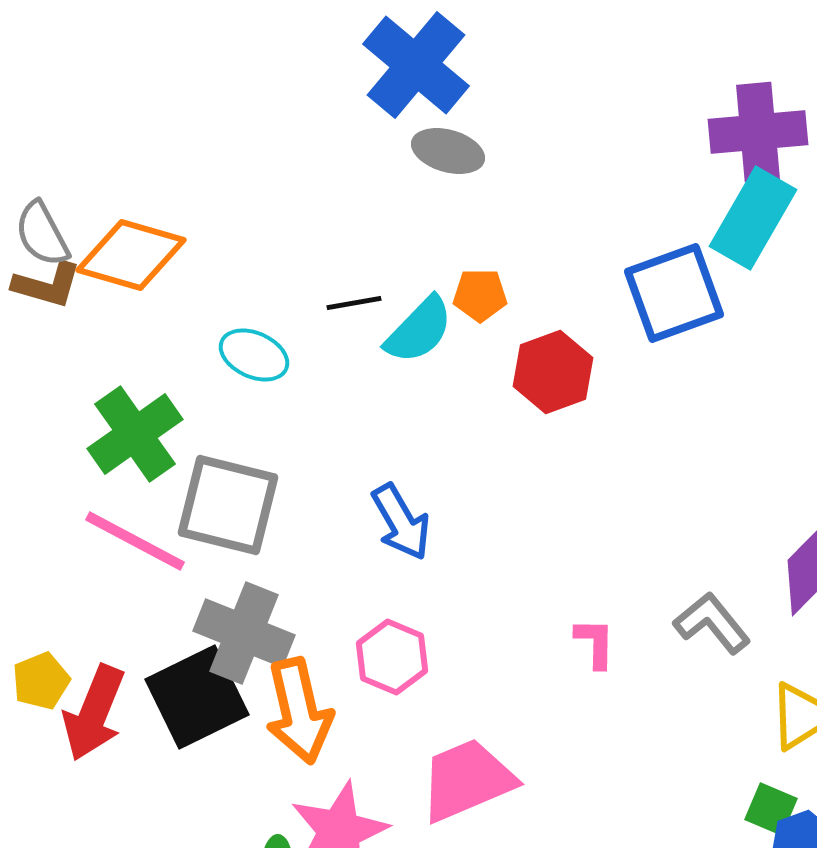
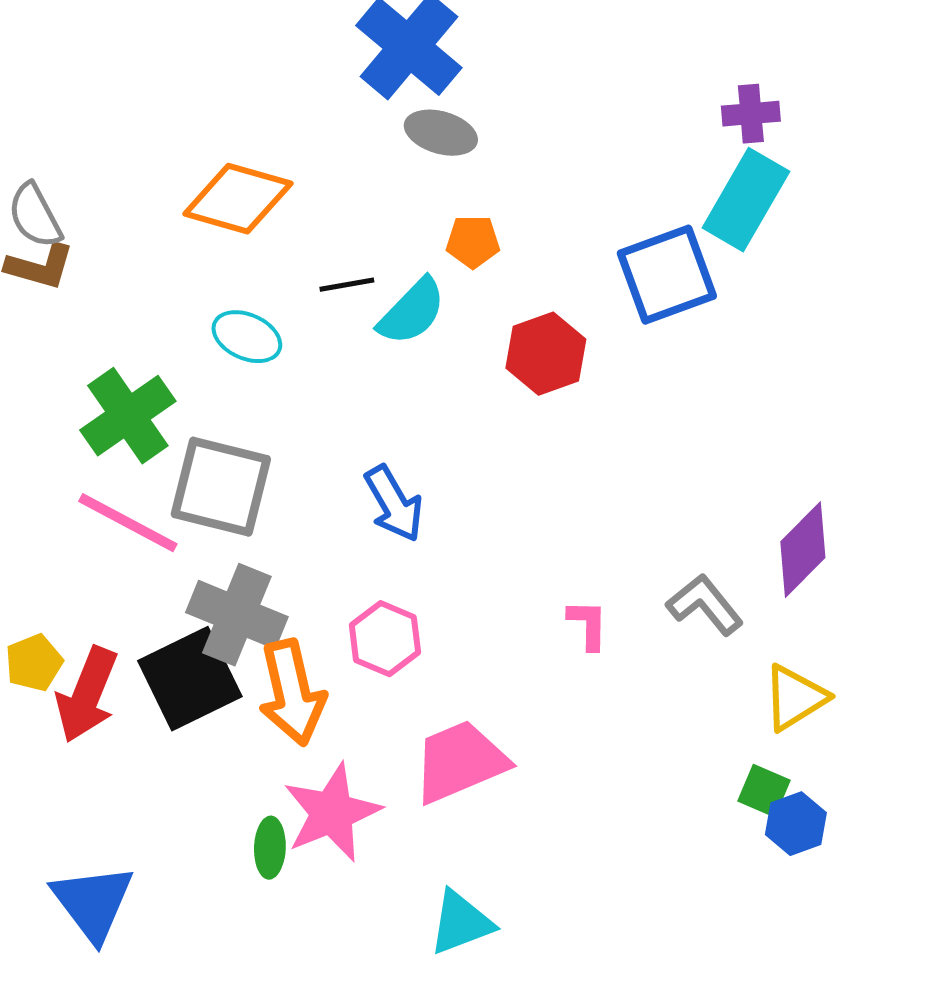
purple cross: (758, 132) -> (751, 114), size x0.6
orange diamond: (131, 255) -> (238, 199), moved
orange pentagon: (480, 295) -> (473, 242), moved

